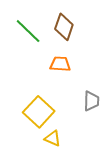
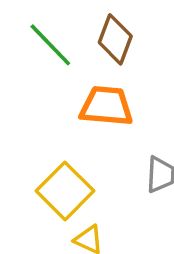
orange trapezoid: (60, 64) -> (106, 106), size x1.4

